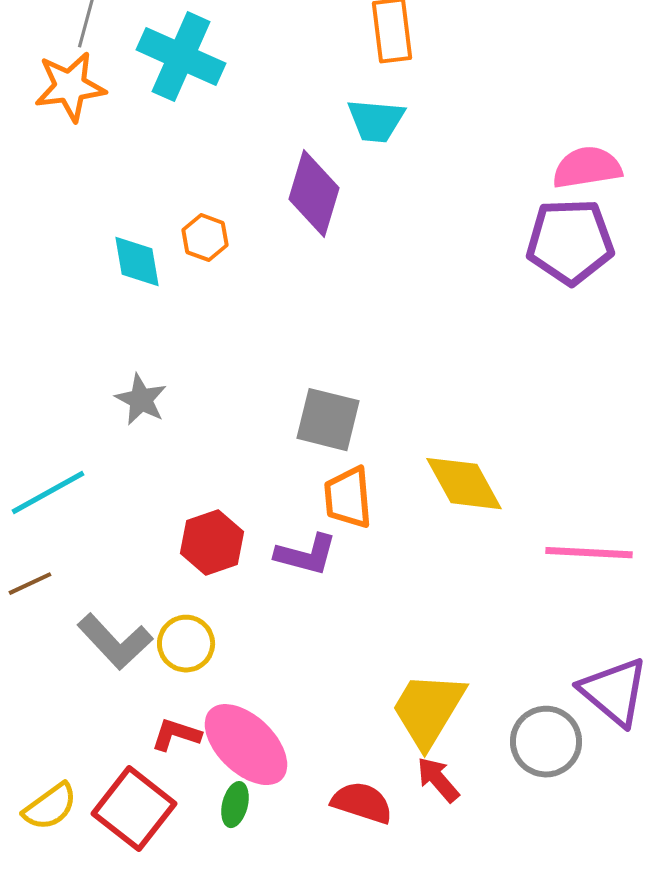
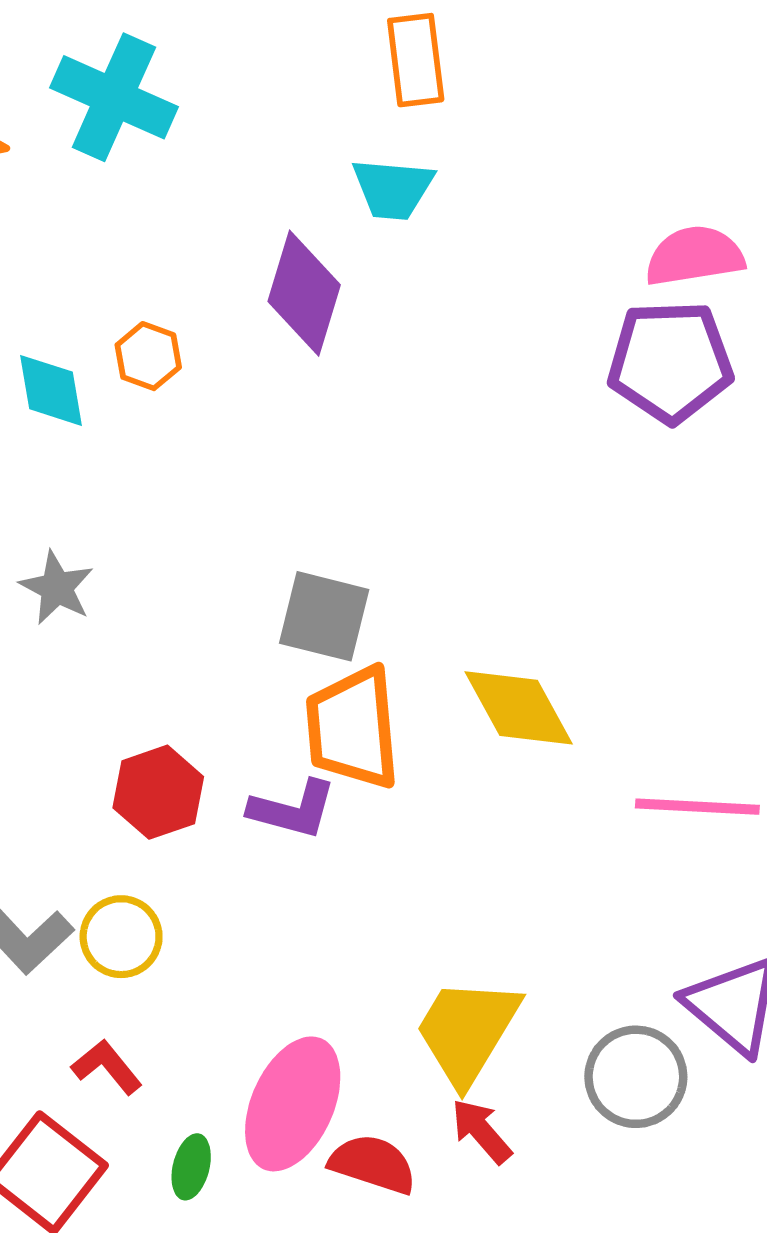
orange trapezoid: (348, 498) -> (353, 728), size x1.4
red L-shape: (176, 735) -> (107, 1067), turned 33
pink ellipse: (246, 745) -> (293, 1104), moved, turned 70

